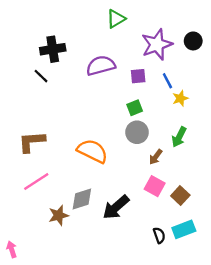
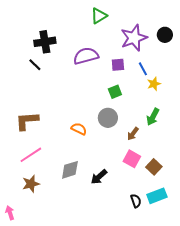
gray circle: (137, 132) -> (108, 118), moved
orange semicircle: (92, 151) -> (79, 129), size x0.6
black arrow: (116, 207) -> (99, 177), size x0.7
brown star: (59, 215) -> (31, 184), moved

